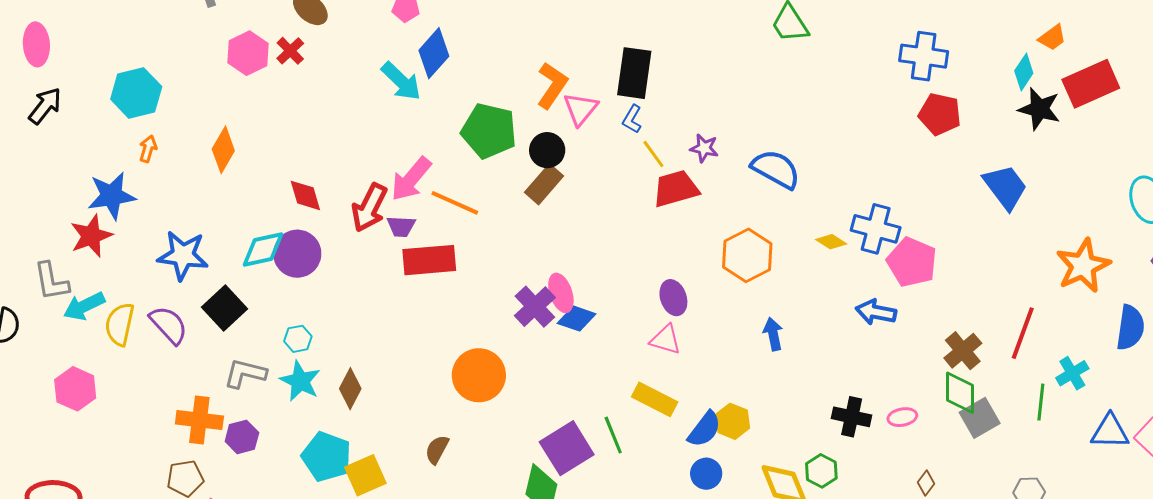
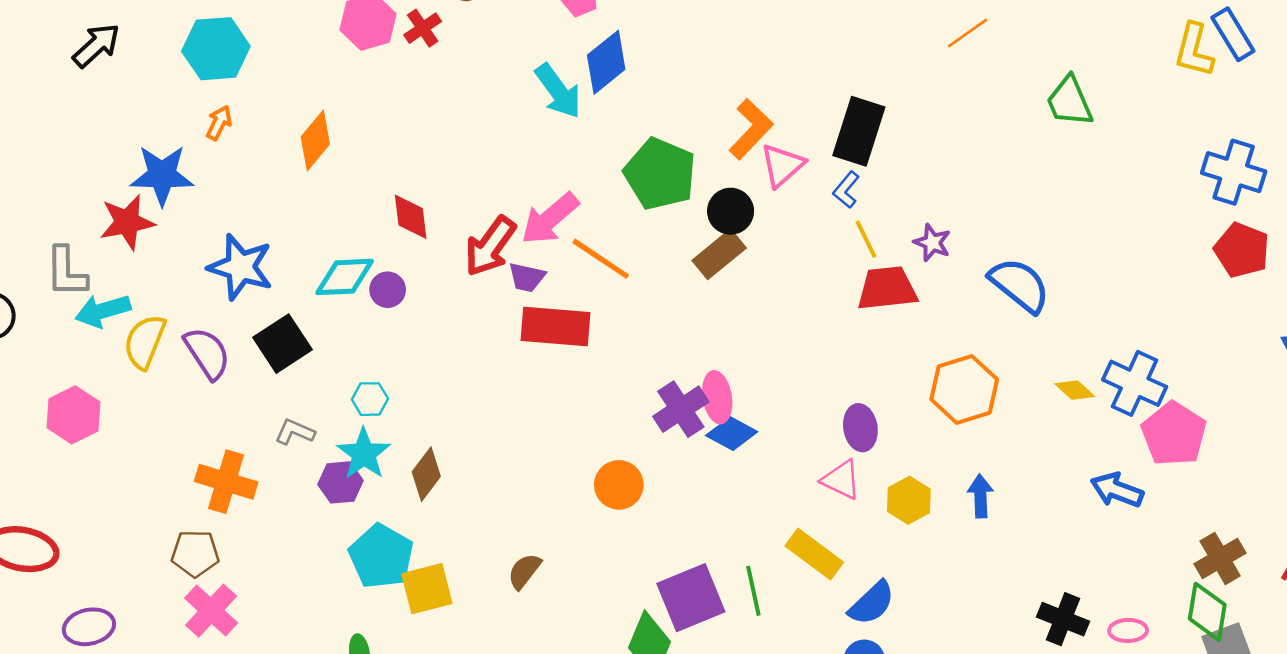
purple circle: (297, 254) -> (388, 290), size x0.6
gray L-shape: (245, 373) -> (295, 432), size x0.7
orange circle: (479, 375) -> (619, 485), moved, size x0.7
yellow hexagon: (733, 421) -> (909, 500), moved
purple hexagon: (242, 437) -> (340, 482), moved

